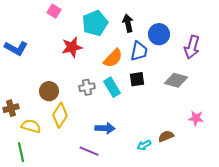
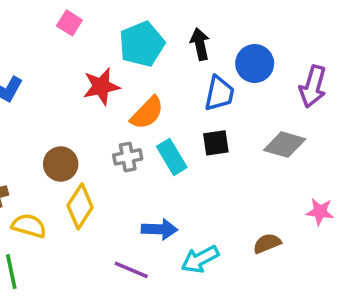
orange semicircle: (113, 58) -> (147, 113), moved
cyan arrow: (144, 145) -> (200, 259), moved, size x1.5

